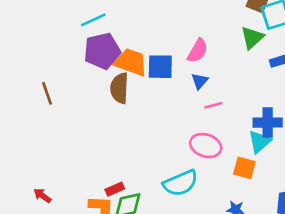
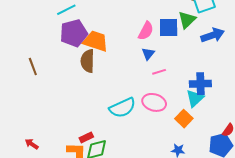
blue square: (160, 67) -> (169, 28), moved
orange square: (244, 168) -> (184, 119), turned 30
cyan semicircle: (181, 183) -> (122, 108), moved

